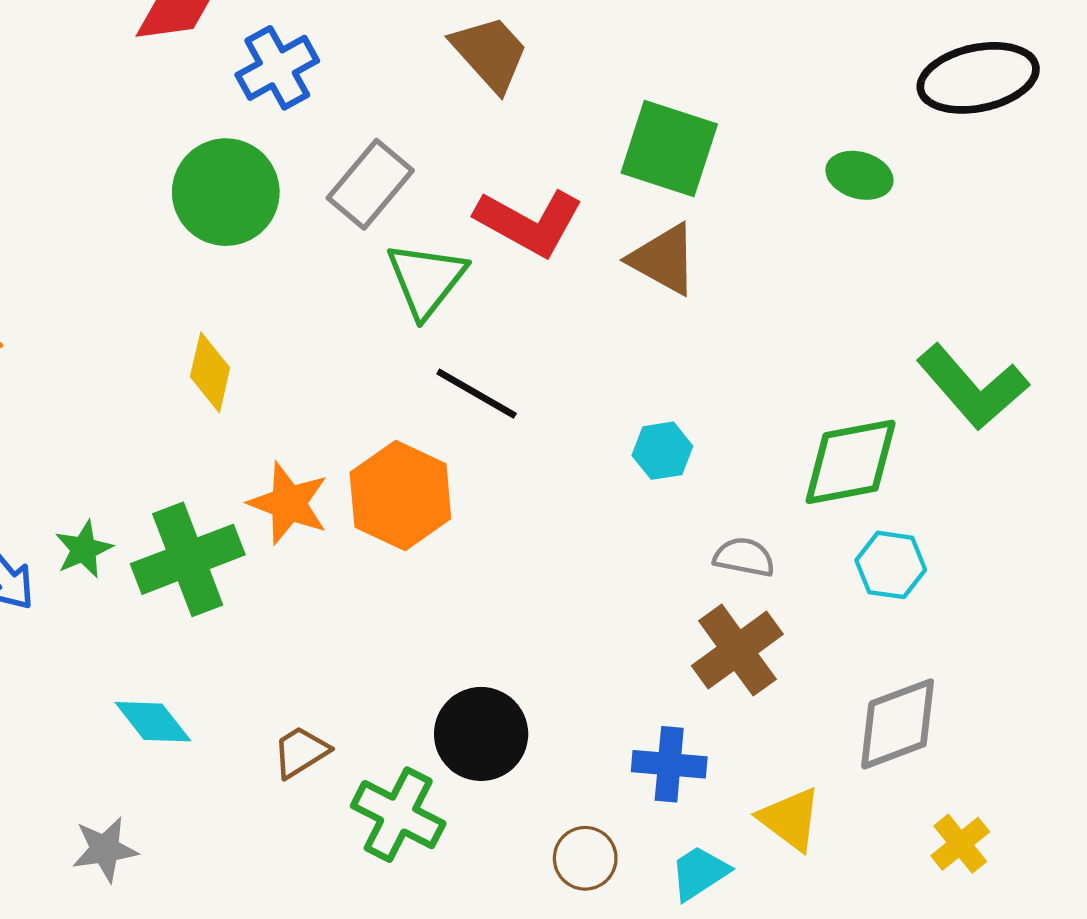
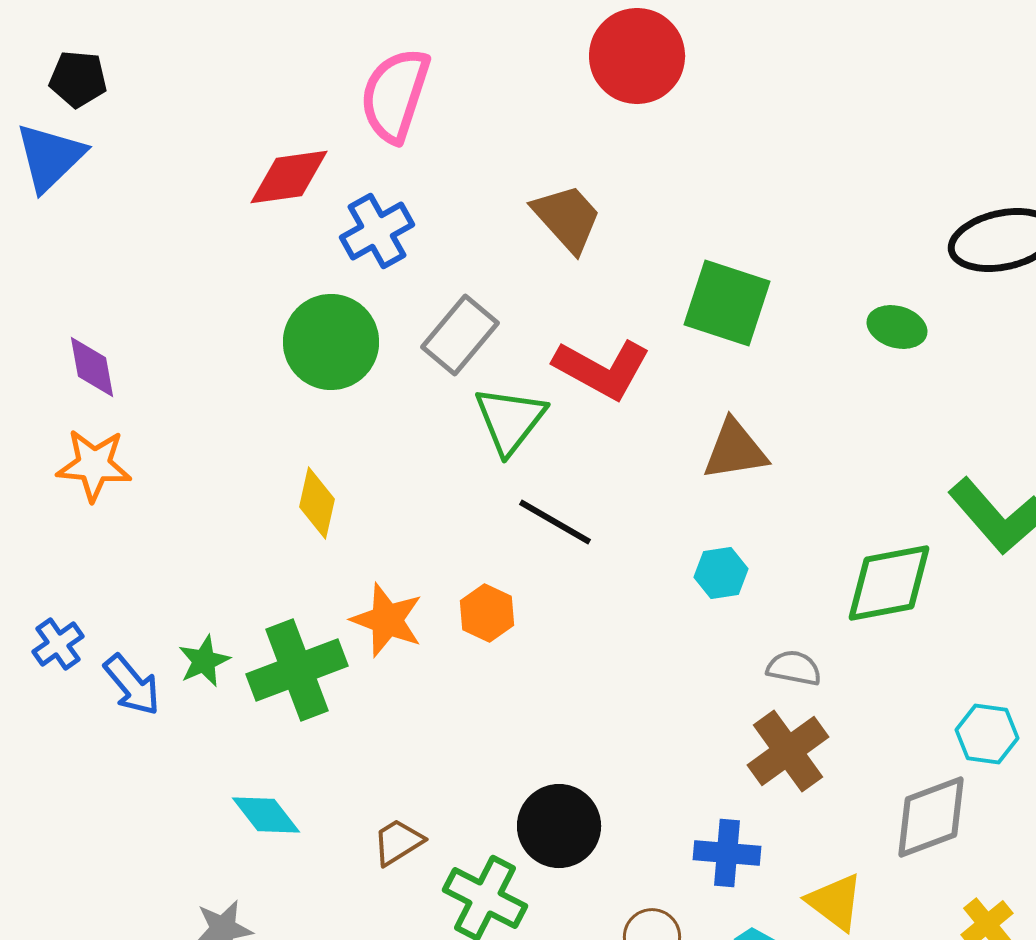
brown triangle: (664, 259) -> (735, 450), moved, turned -38
orange hexagon: (400, 496) -> (487, 613), size x0.6
cyan hexagon: (891, 565) -> (987, 734), moved

